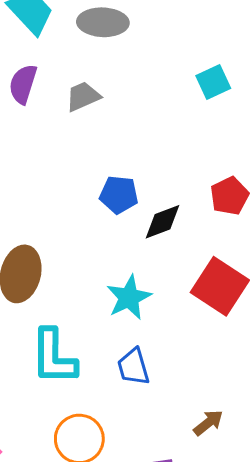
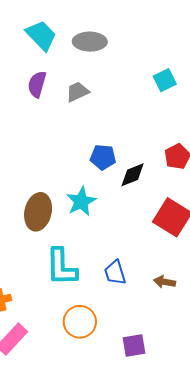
cyan star: (129, 297) -> (81, 201), moved
brown arrow: (208, 423) -> (165, 282), moved, turned -130

